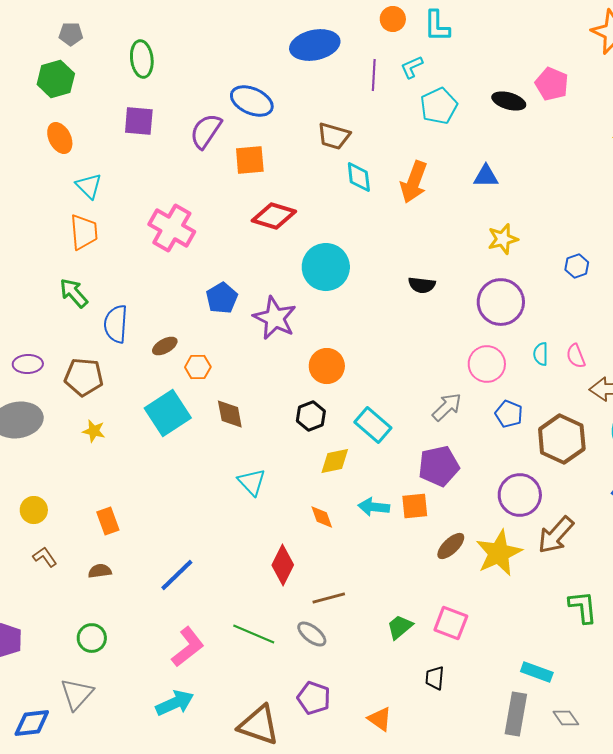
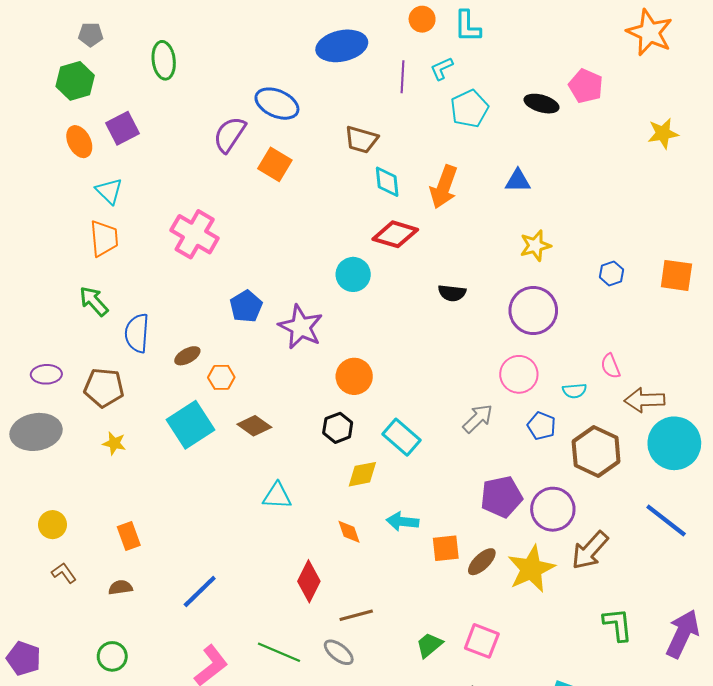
purple square: (139, 121) -> (123, 128), moved, turned -32
orange square: (250, 160) -> (275, 164), turned 36
red diamond: (274, 216) -> (395, 234), moved
cyan circle: (326, 267) -> (353, 274), size x0.7
cyan semicircle: (541, 354) -> (574, 391), moved, turned -95
brown diamond: (230, 414) -> (254, 426), turned -44
purple pentagon: (439, 466) -> (501, 497), moved
cyan triangle: (252, 482) -> (277, 496), turned -44
orange square: (415, 506) -> (446, 548), moved

